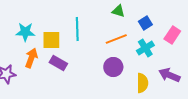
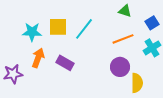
cyan line: (77, 29) -> (84, 29), turned 40
yellow square: (51, 40) -> (58, 27), moved
yellow semicircle: (142, 83) -> (137, 83), moved

